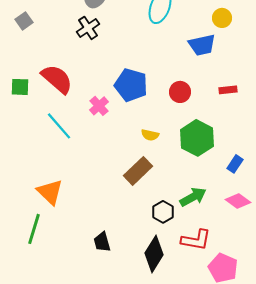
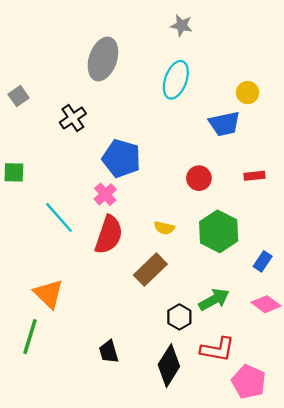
black cross: (88, 28) -> (73, 118), moved
red semicircle: (57, 79) -> (109, 235), moved, turned 68
blue pentagon: (131, 85) -> (121, 158), moved

